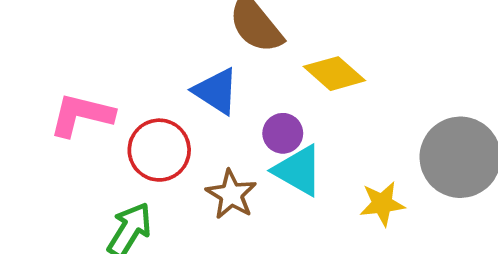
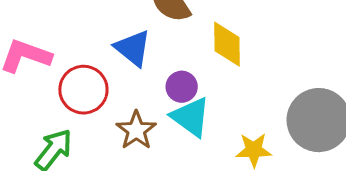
yellow diamond: (334, 74) -> (227, 44), turned 42

